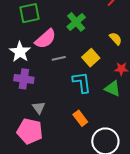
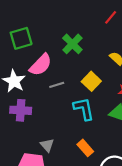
gray triangle: (39, 108) -> (47, 145), moved

